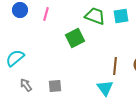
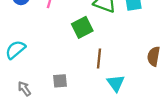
brown line: (115, 66) -> (99, 59), moved
gray arrow: (26, 85) -> (24, 89), moved

